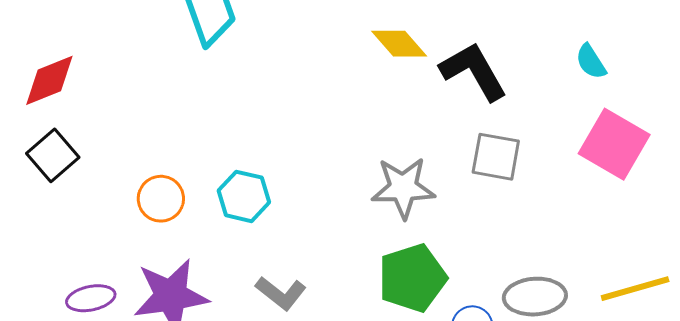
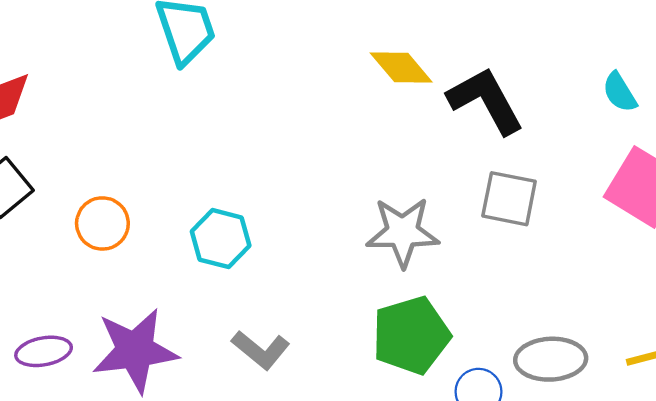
orange circle: (161, 199) -> (102, 223), moved

